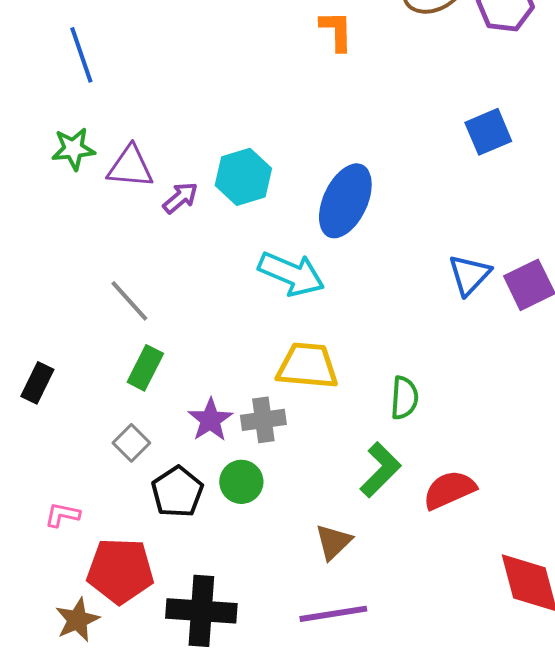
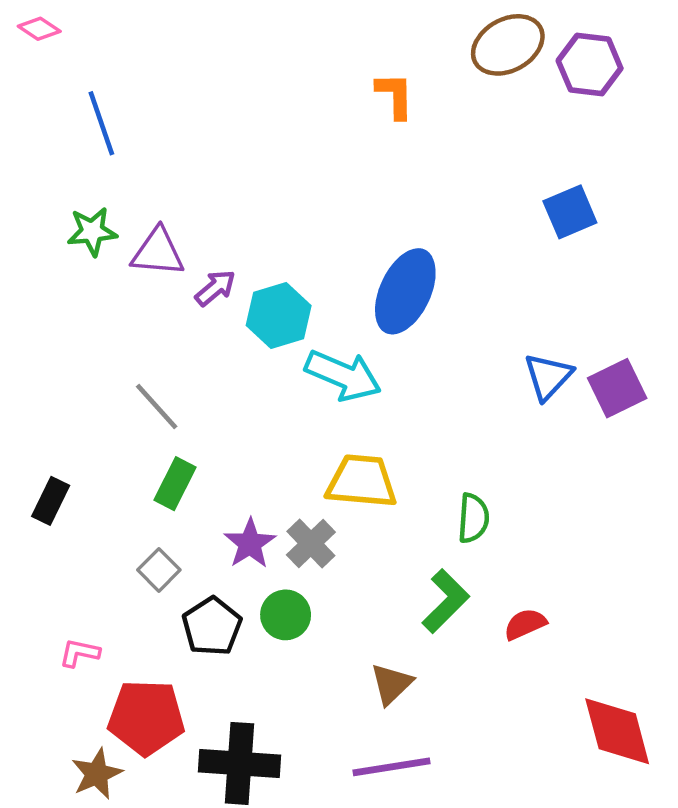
cyan hexagon: (243, 177) -> (279, 316), moved
gray cross: (263, 420) -> (311, 544), turned -36
red semicircle: (449, 490) -> (525, 624), size x0.7

